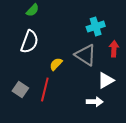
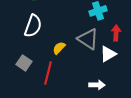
white triangle: (106, 80) -> (108, 54), moved
gray square: (20, 89) -> (24, 63), moved

